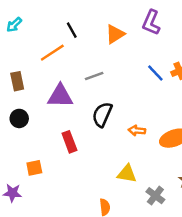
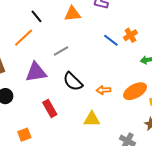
orange triangle: (115, 34) -> (72, 14), turned 36
black semicircle: (102, 115) -> (73, 82), turned -60
yellow triangle: (127, 174) -> (92, 119), moved

